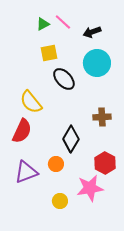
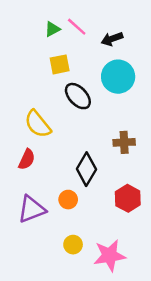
red semicircle: (22, 131) -> (27, 159), size x0.7
pink star: (90, 188) -> (110, 256), moved

